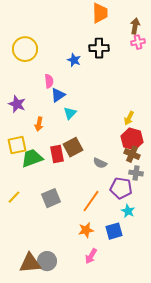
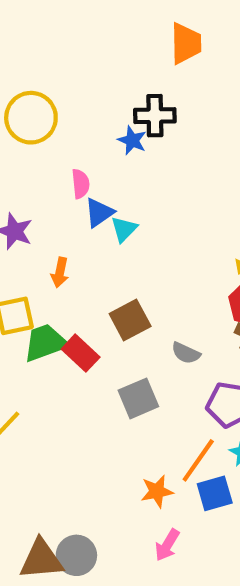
black cross: (99, 48) -> (155, 116), moved
cyan triangle: (70, 113) -> (124, 229), moved
red rectangle: (57, 154) -> (81, 353), moved, turned -36
gray square: (51, 198) -> (138, 398), moved
orange line: (91, 201) -> (198, 460), moved

